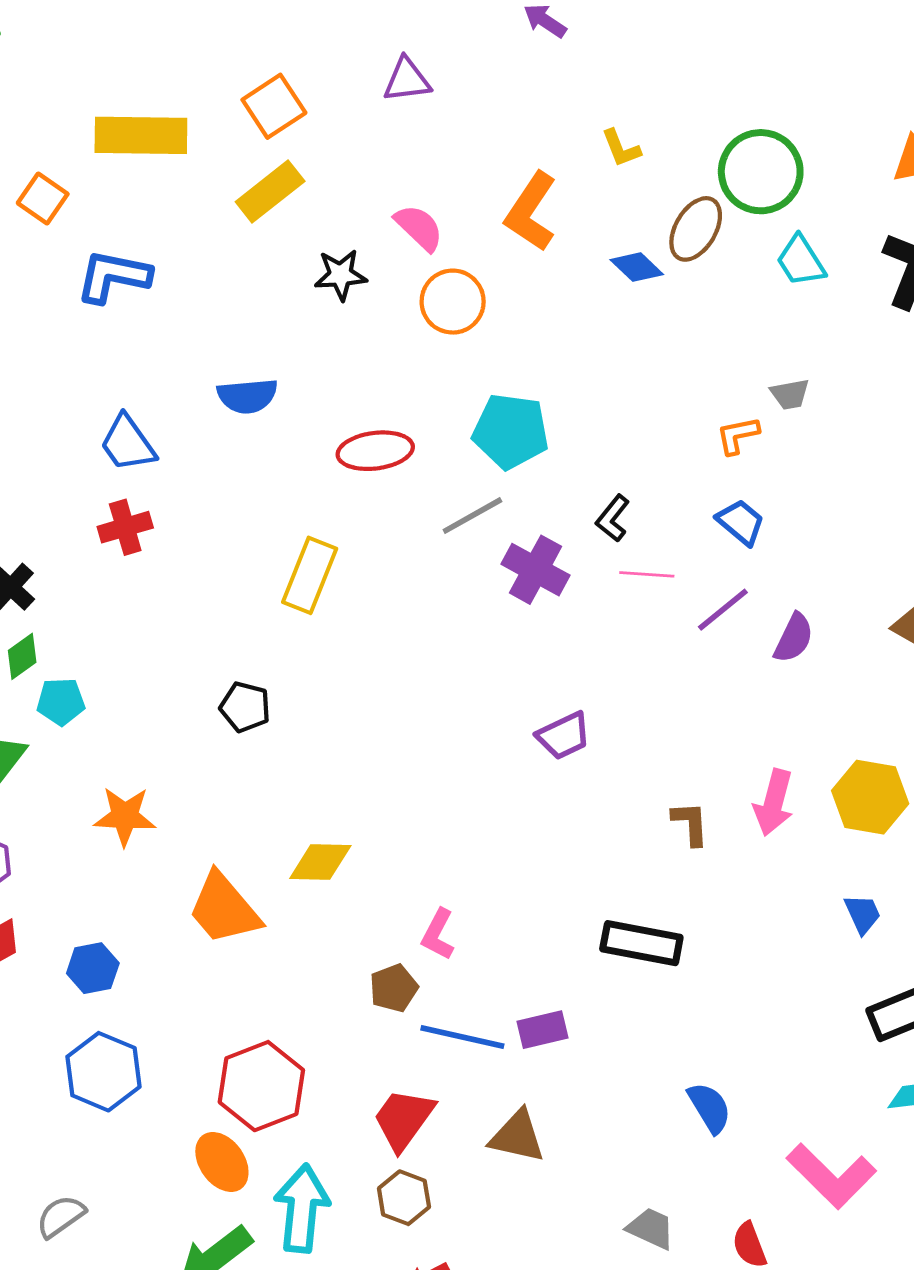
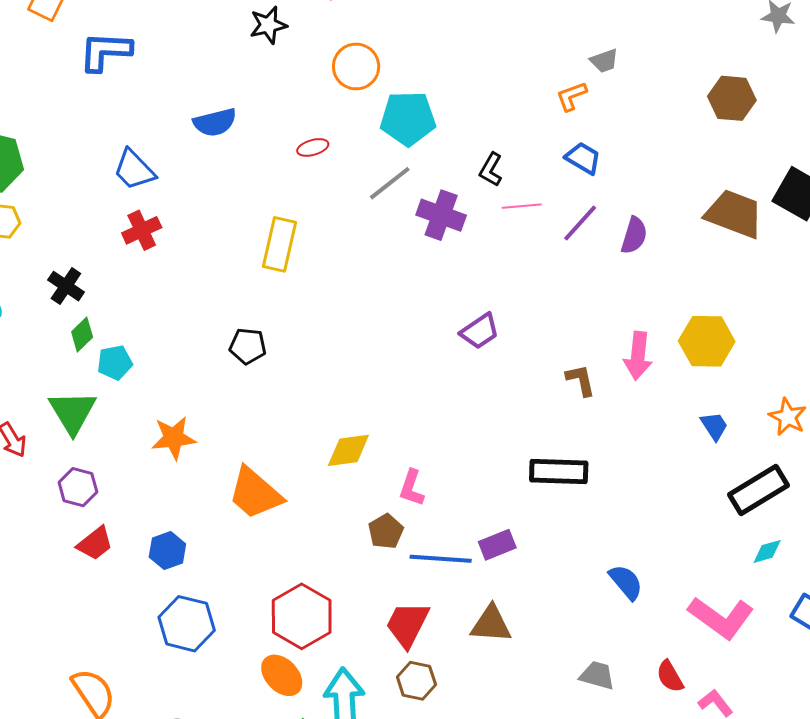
orange circle: (453, 302) -> (356, 66), moved
red ellipse: (375, 451) -> (313, 147), size x0.6
yellow diamond: (320, 862) -> (348, 450), moved

